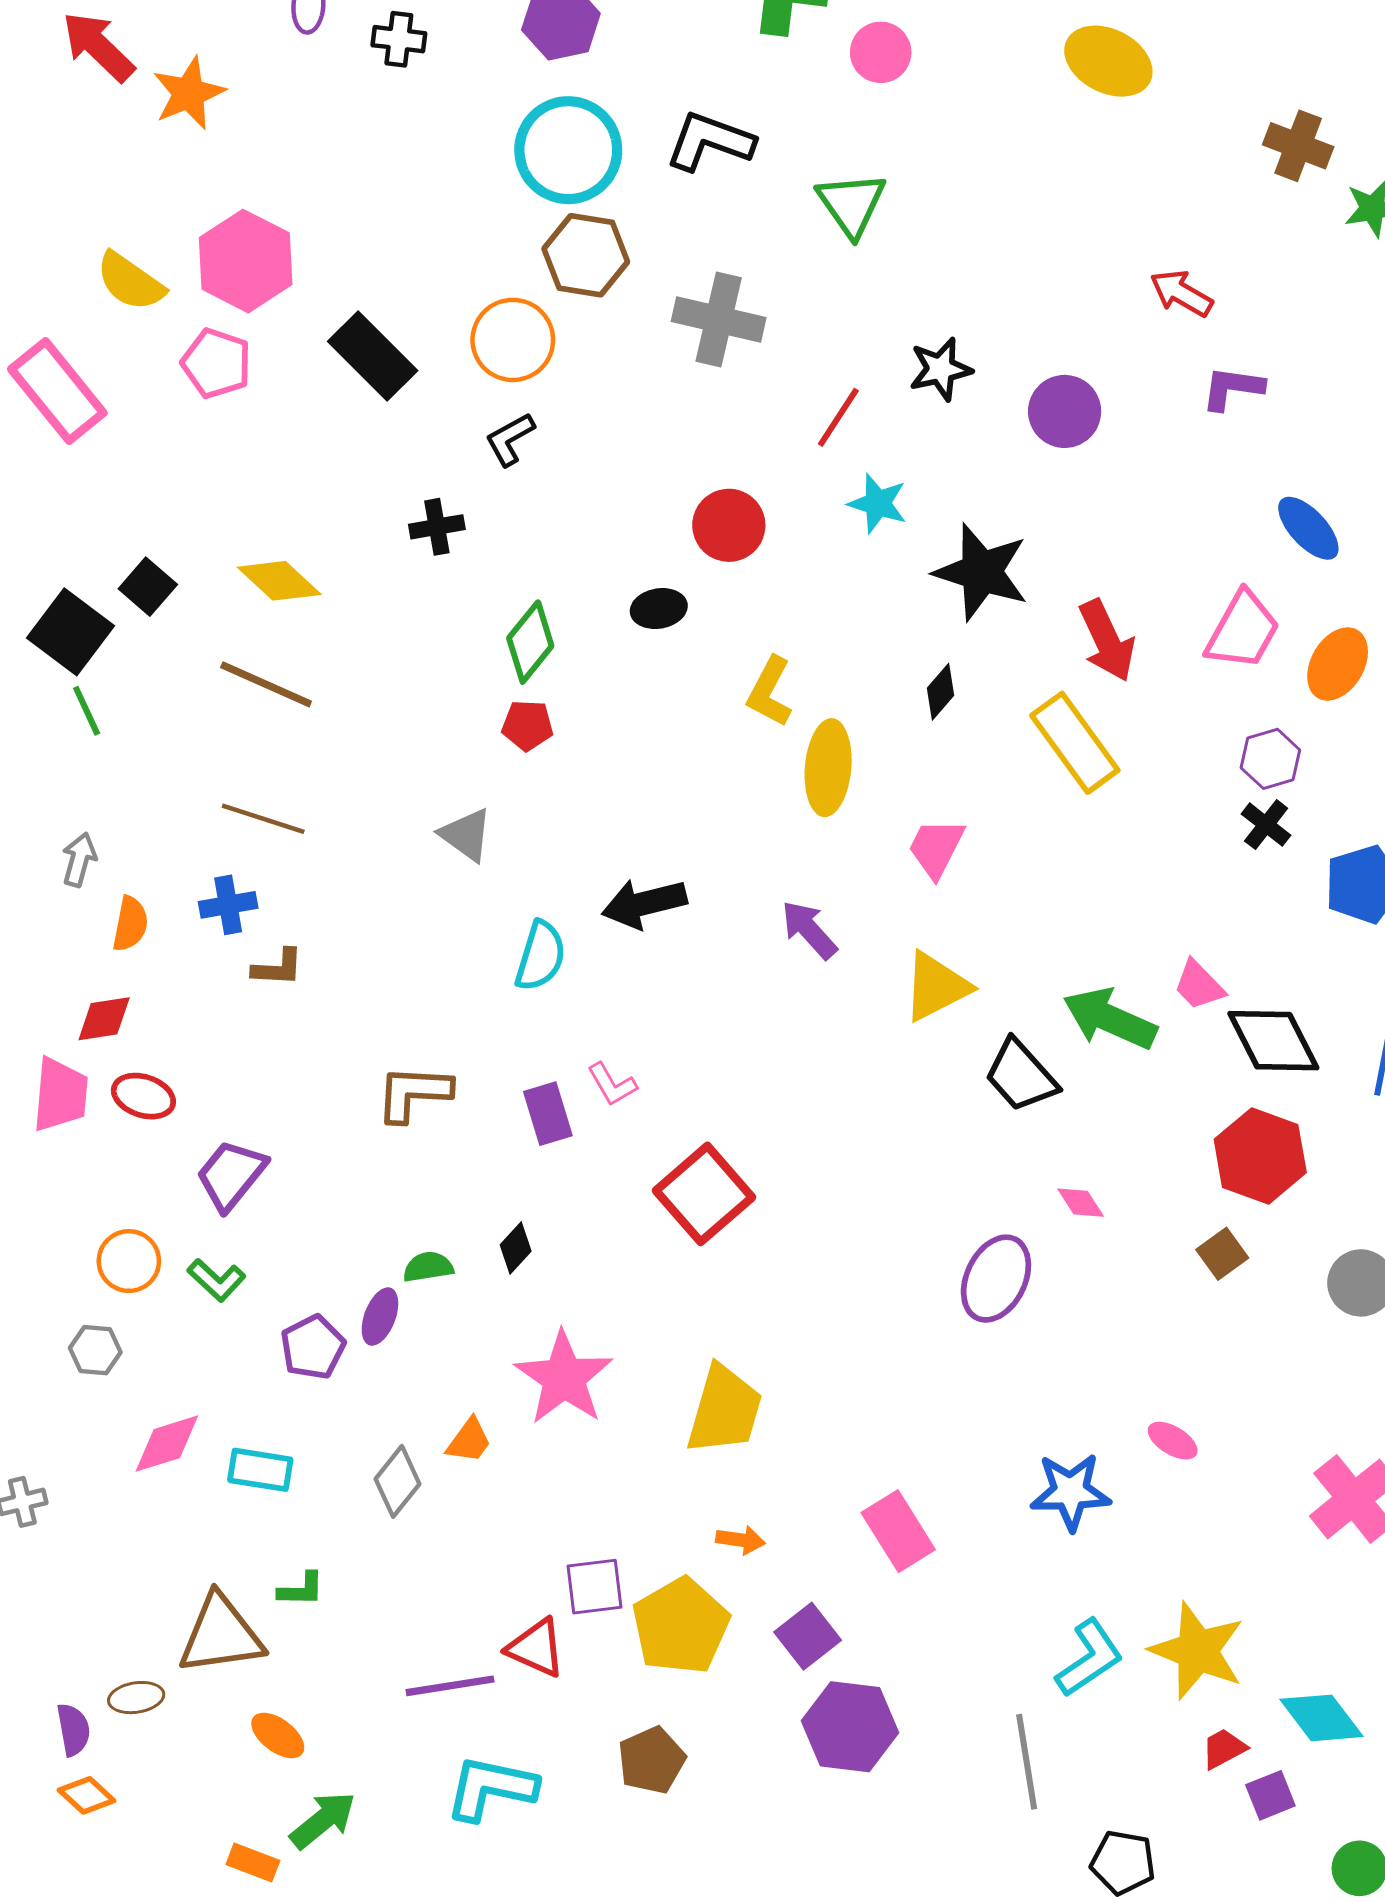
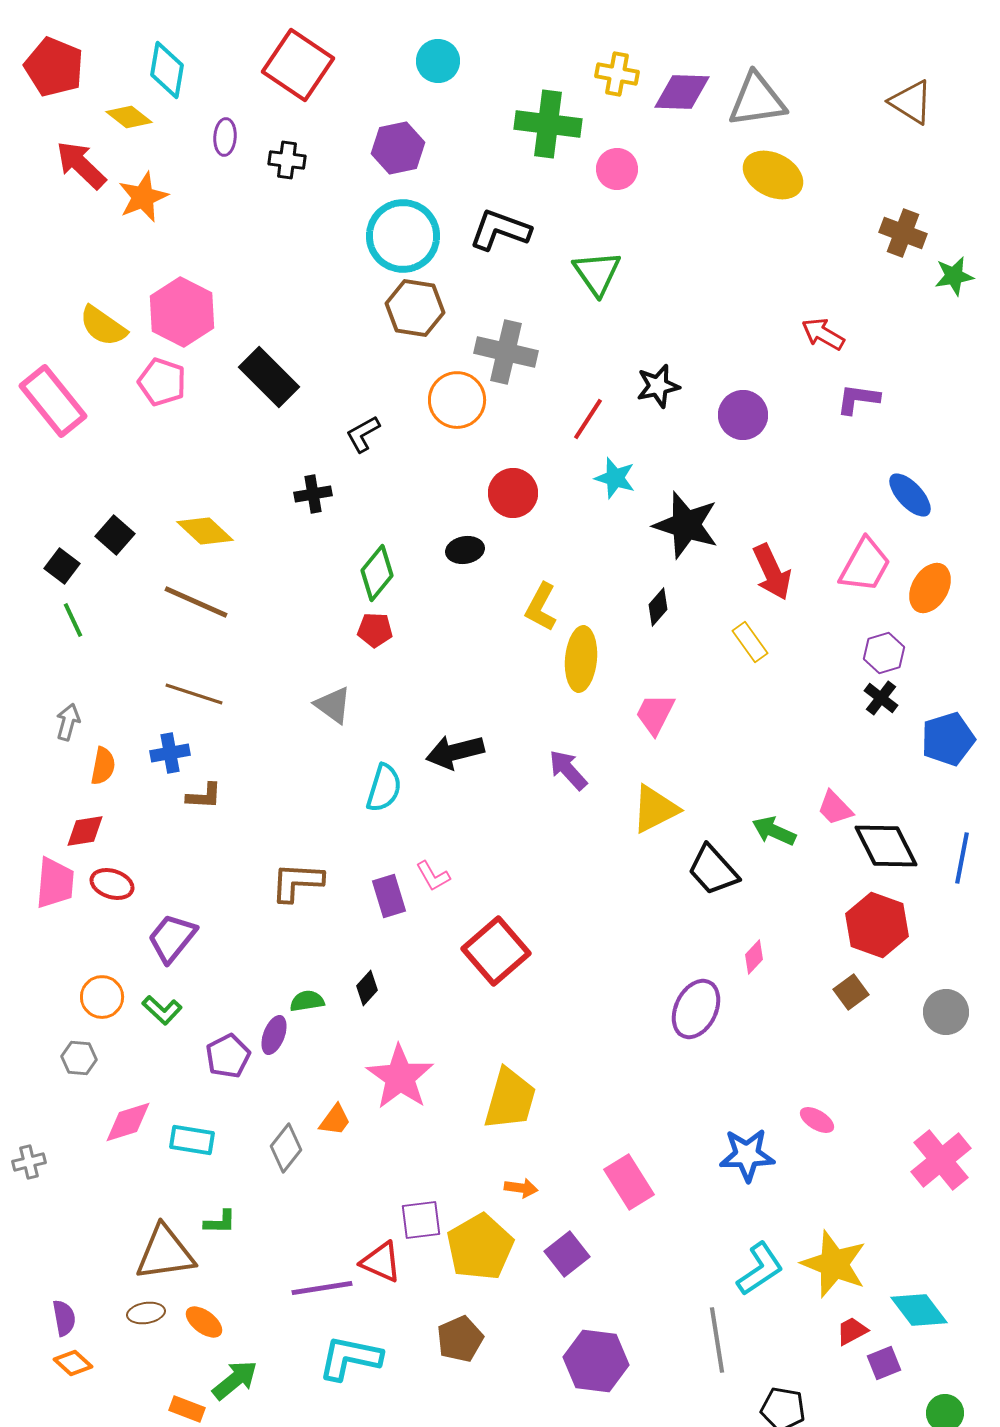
orange circle: (513, 340) -> (457, 400), moved
black square: (70, 632) -> (62, 566), size x0.6
yellow rectangle: (1075, 743) -> (750, 642), size x0.6
green arrow: (1110, 1019) -> (774, 831), size x0.7
pink diamond: (1081, 1203) -> (754, 957), turned 76
brown ellipse: (136, 1698) -> (146, 1313), moved
purple hexagon: (850, 1727) -> (596, 1361), moved

